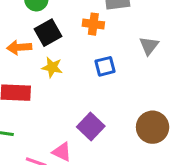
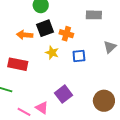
orange cross: (93, 24) -> (66, 34), moved
yellow star: (52, 67) -> (52, 53), moved

